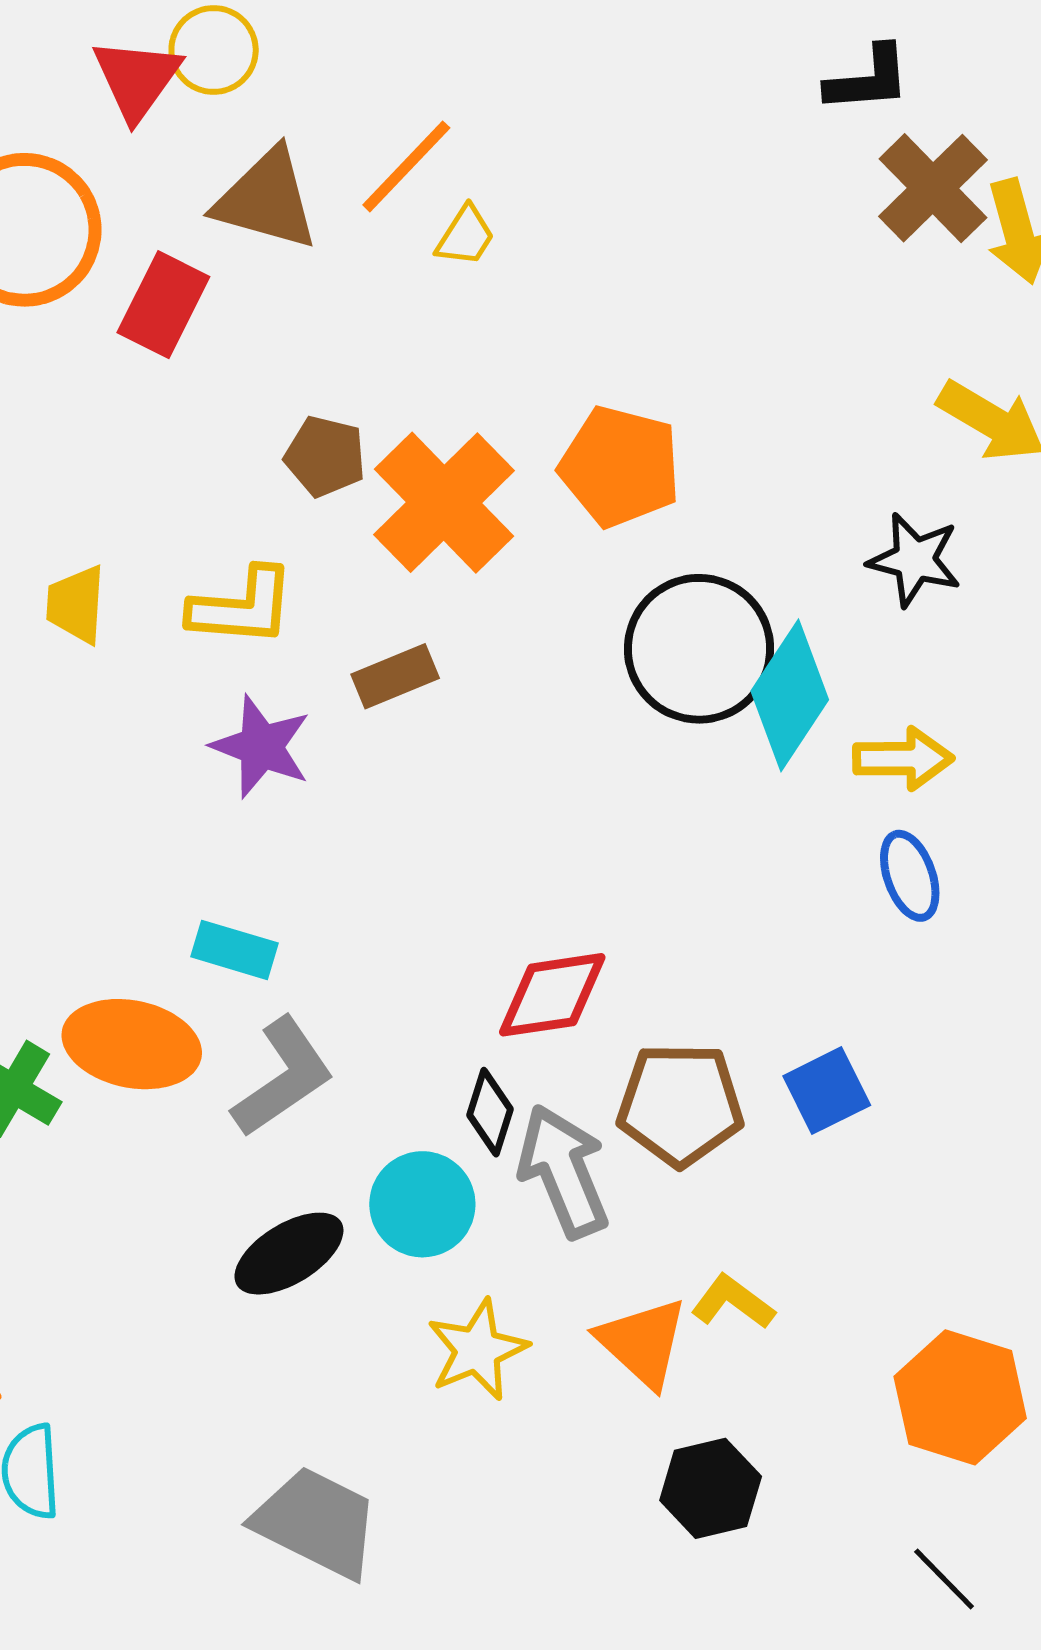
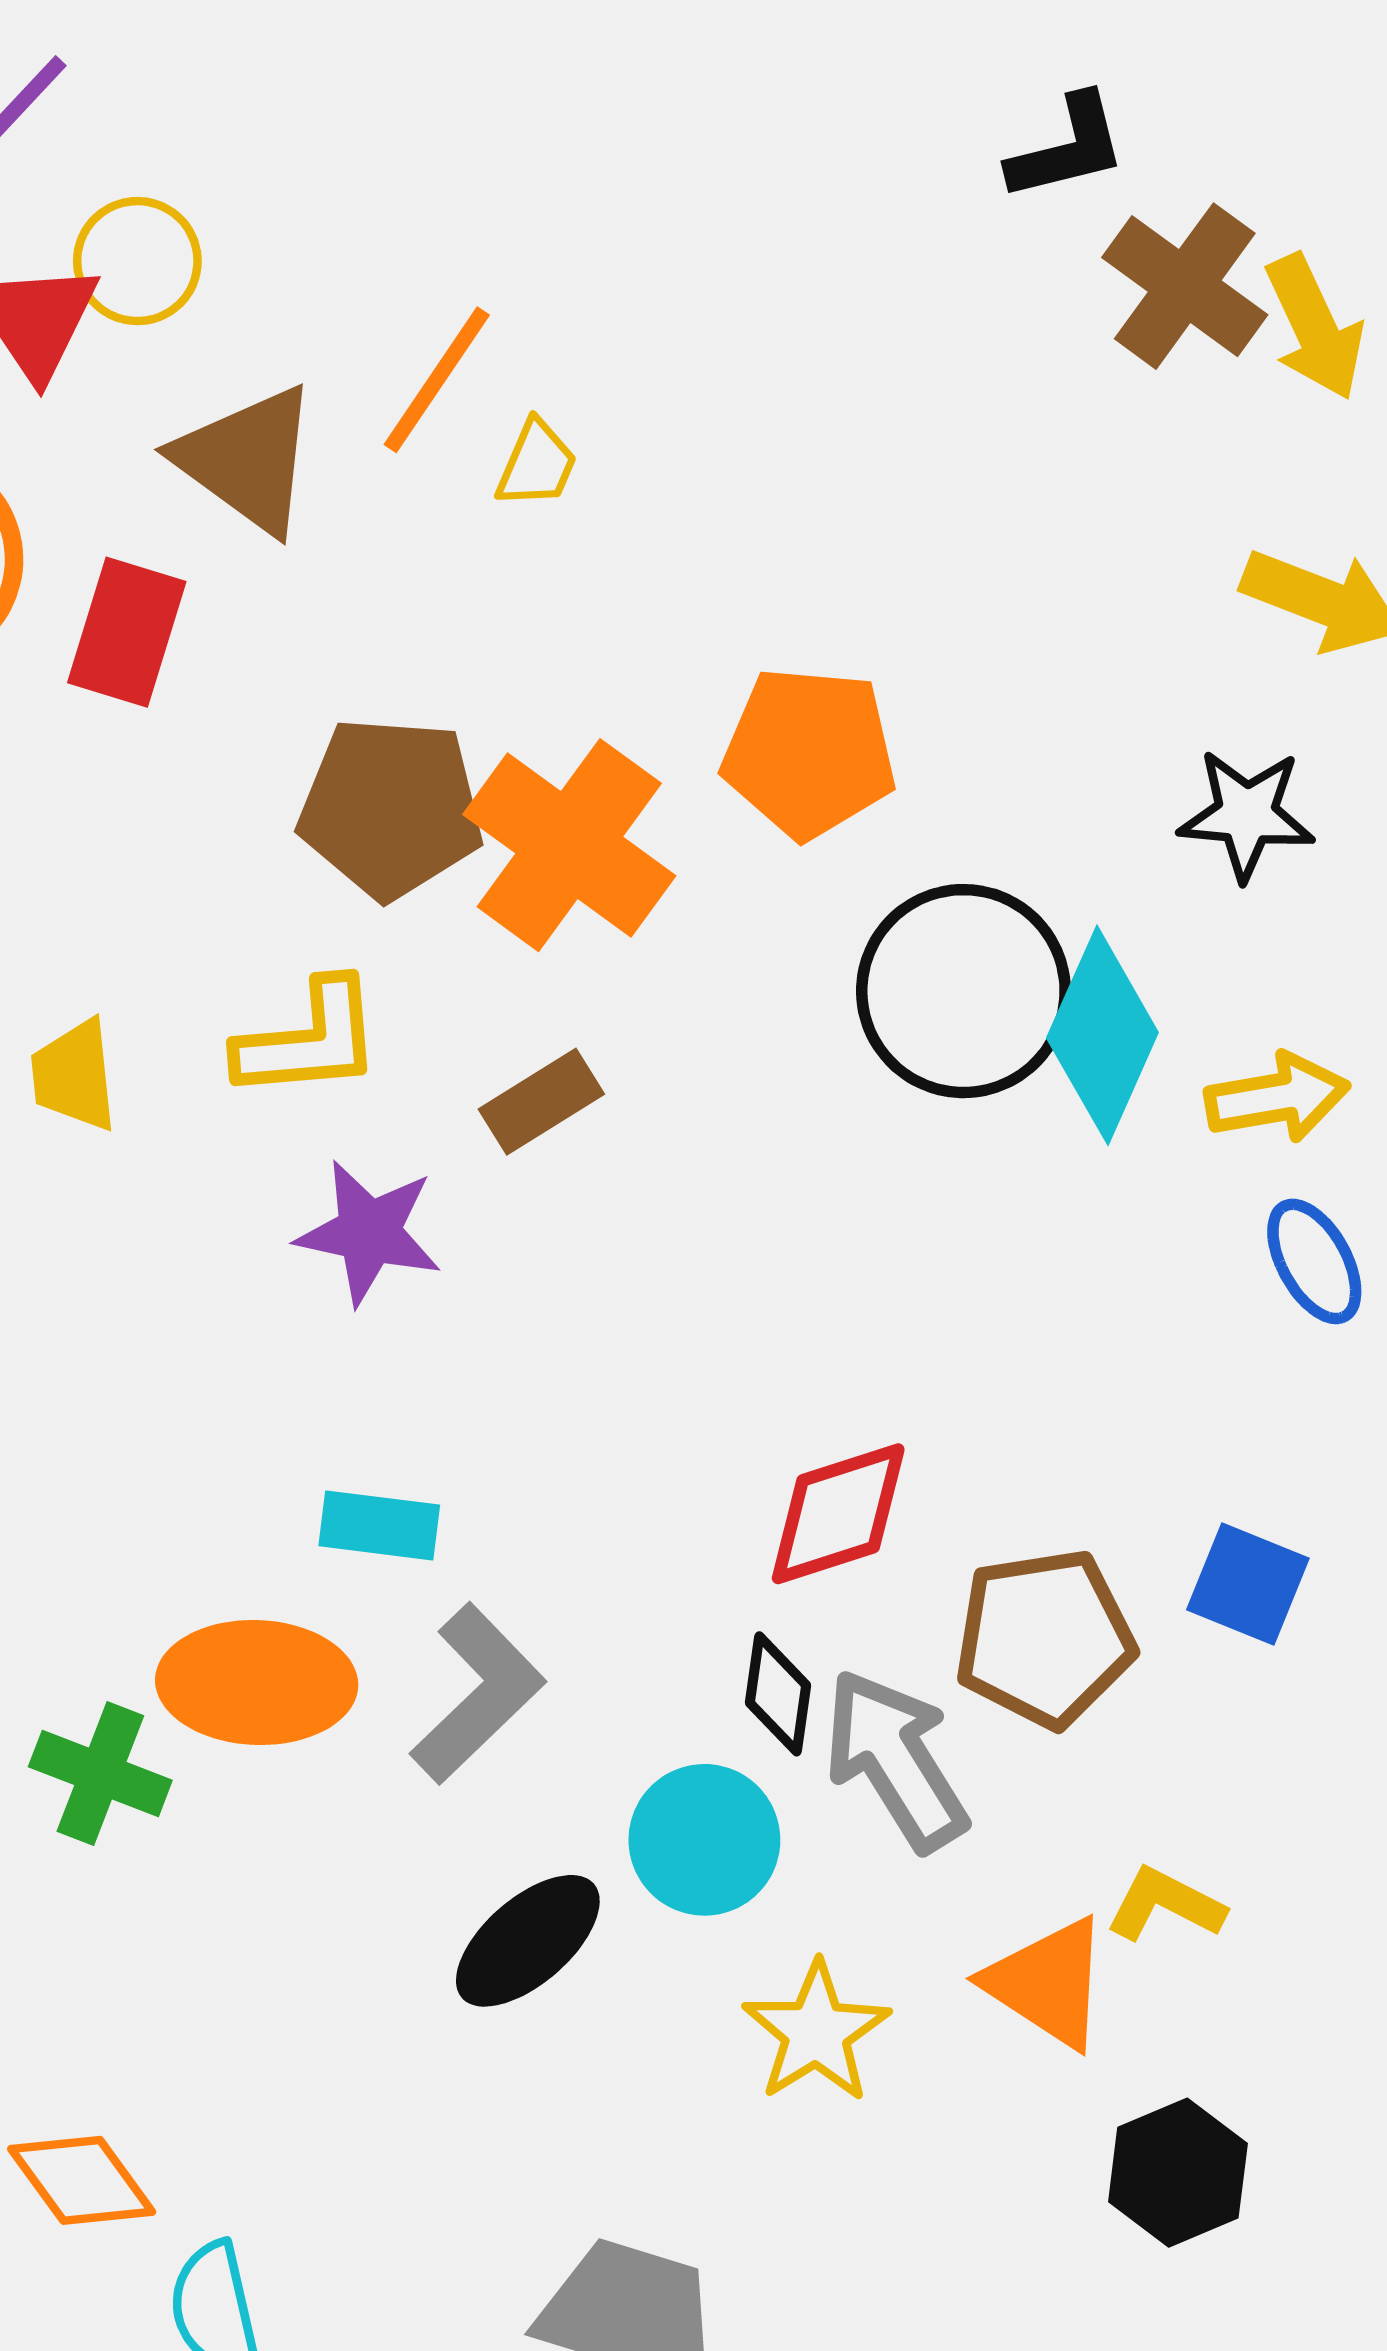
brown triangle: (266, 200) -> (247, 459), turned 30
brown pentagon: (325, 456) -> (391, 808), size x1.6
blue square: (827, 1091) -> (1248, 1584), turned -32

